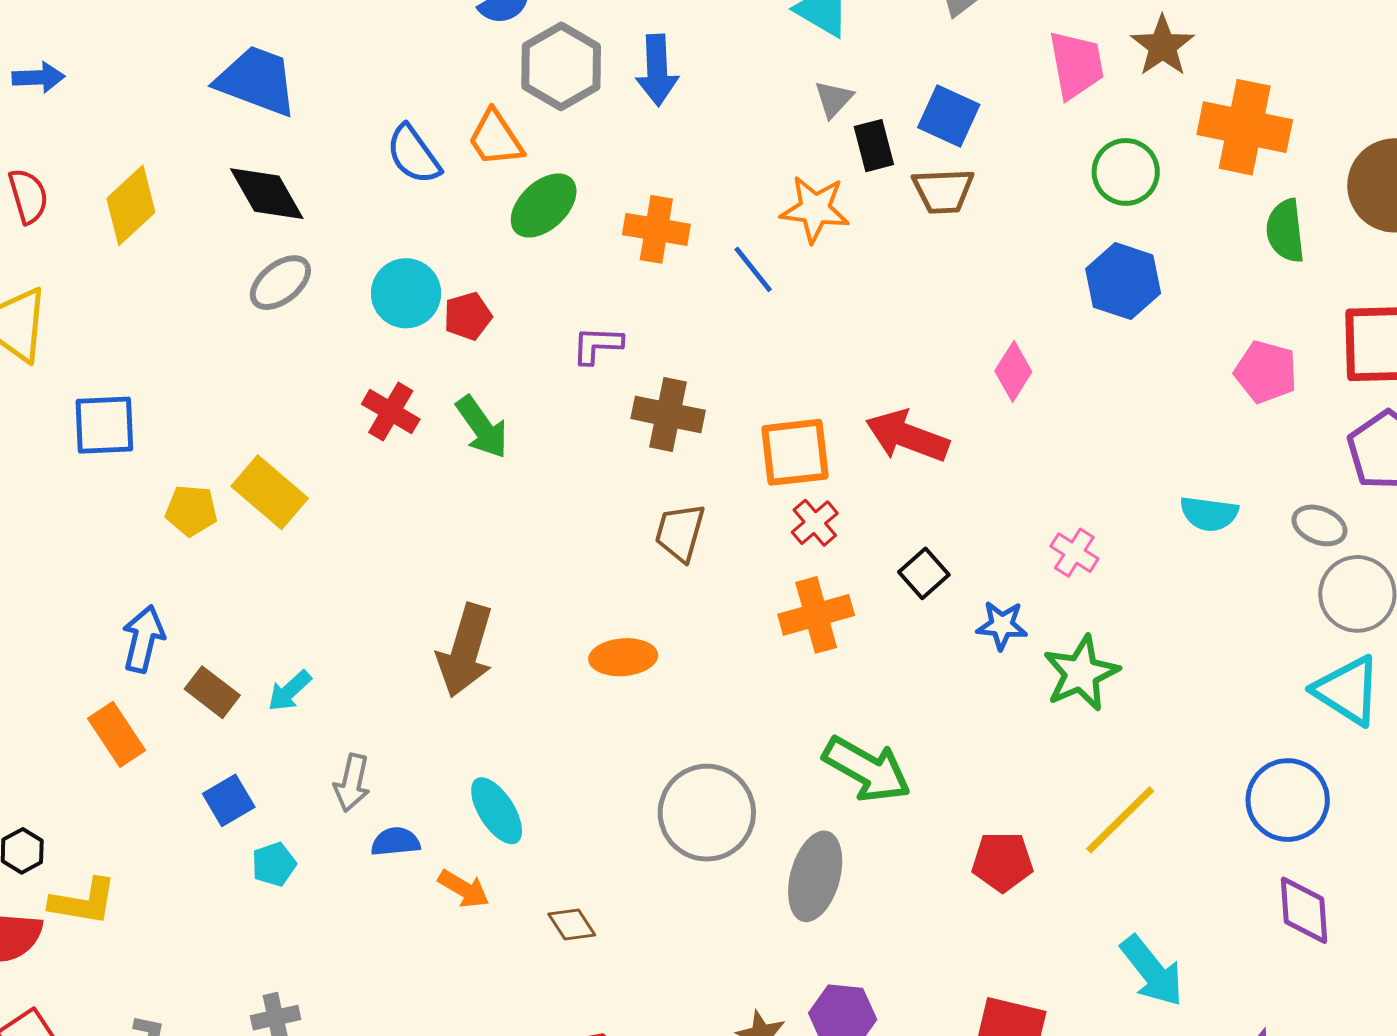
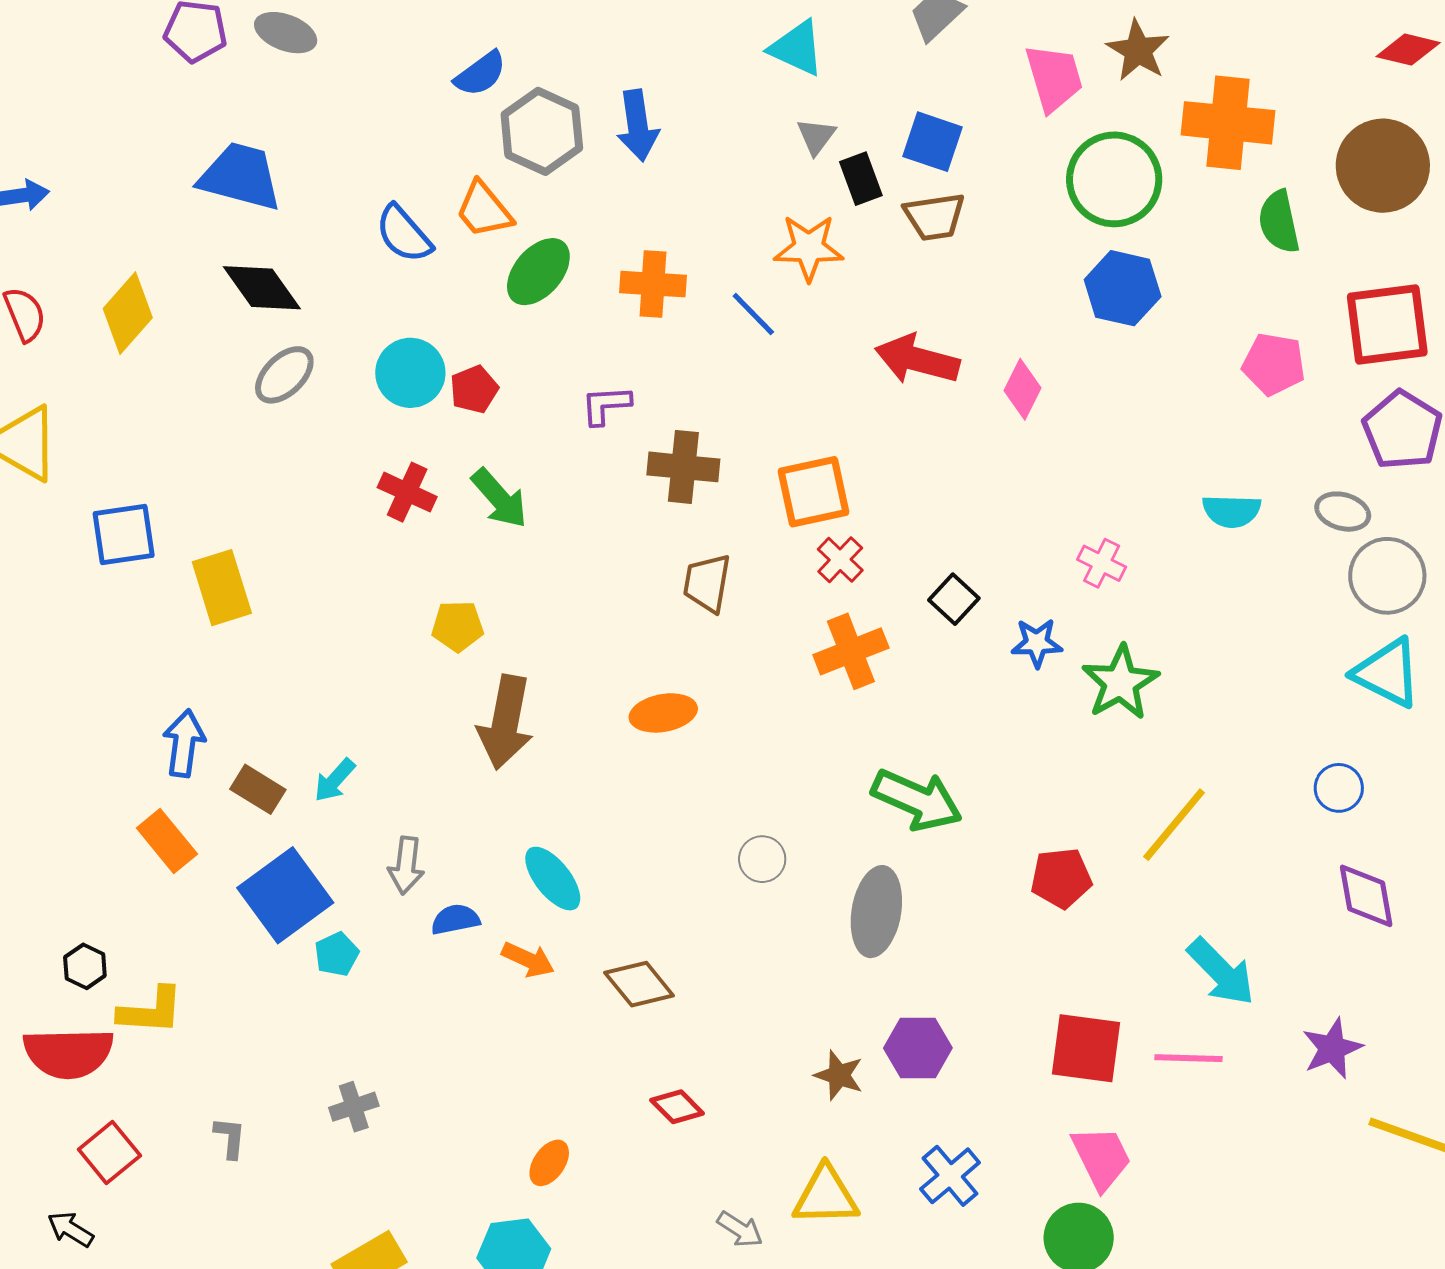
green circle: (1126, 172) -> (1114, 179), size x1.4
red arrow: (907, 436) -> (917, 359), moved
yellow rectangle: (270, 492) -> (222, 588), moved, turned 38
yellow pentagon: (191, 511) -> (458, 626), moved
blue square: (229, 800) -> (285, 895), size x1.8
blue circle: (1288, 800) -> (1339, 788), size x0.6
gray circle: (707, 813) -> (762, 859), size x0.5
brown diamond: (572, 925) -> (639, 984), size x1.4

